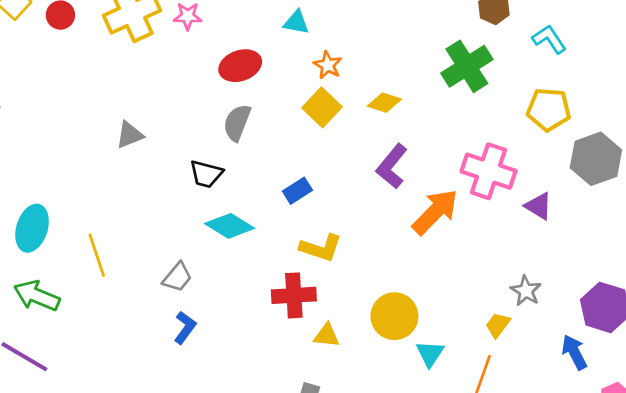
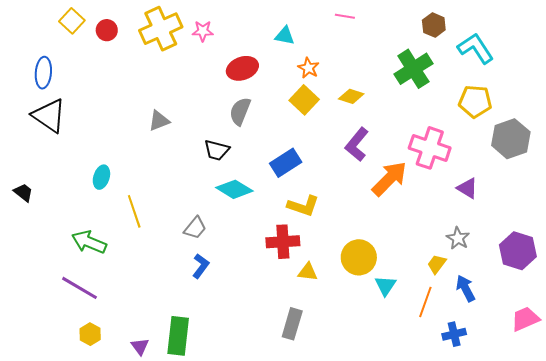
cyan L-shape: (549, 39) -> (476, 48), size x1.4
blue rectangle: (297, 191) -> (286, 163), size x1.4
purple triangle: (539, 206) -> (467, 188), moved
cyan ellipse: (32, 228) -> (101, 177), moved, size x0.7
blue arrow: (574, 352) -> (466, 288), moved

